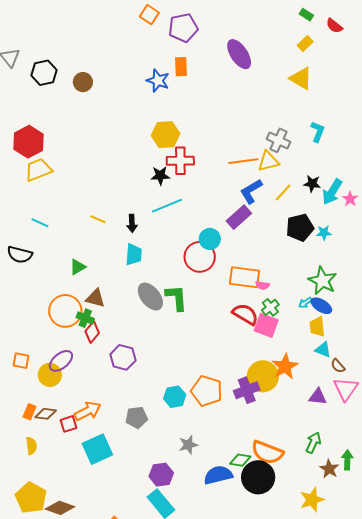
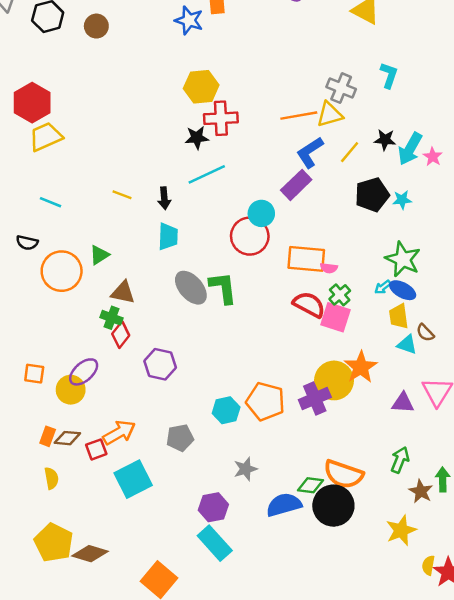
black semicircle: (20, 255) -> (27, 243), size x0.7
orange circle: (65, 311) -> (62, 271), moved
brown semicircle: (338, 366) -> (425, 333), moved

